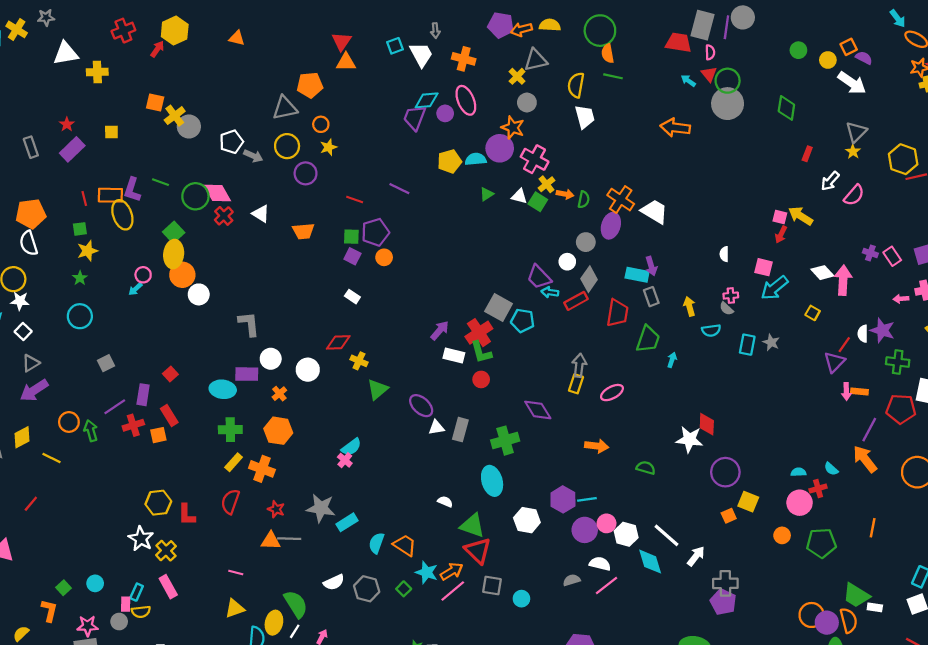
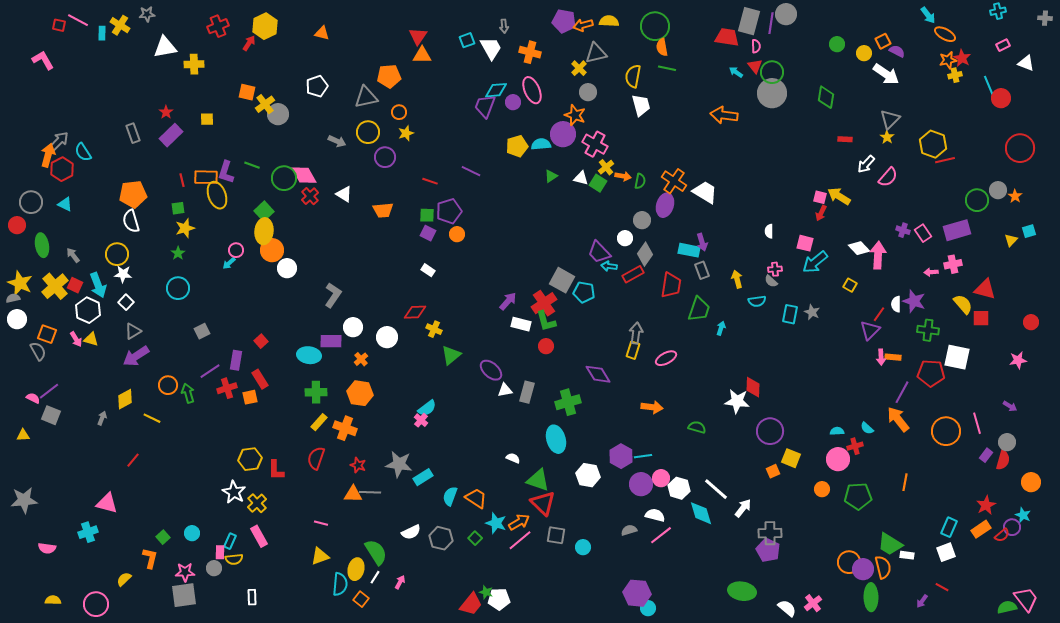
white pentagon: (231, 142) -> (317, 86), moved
red rectangle: (807, 154) -> (845, 139), turned 72
gray L-shape: (249, 324) -> (333, 295), turned 40

